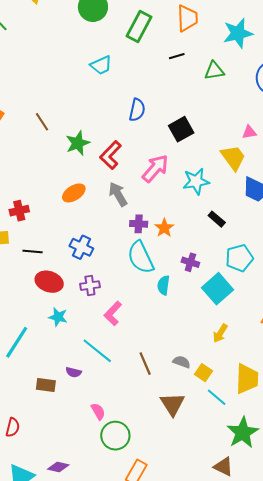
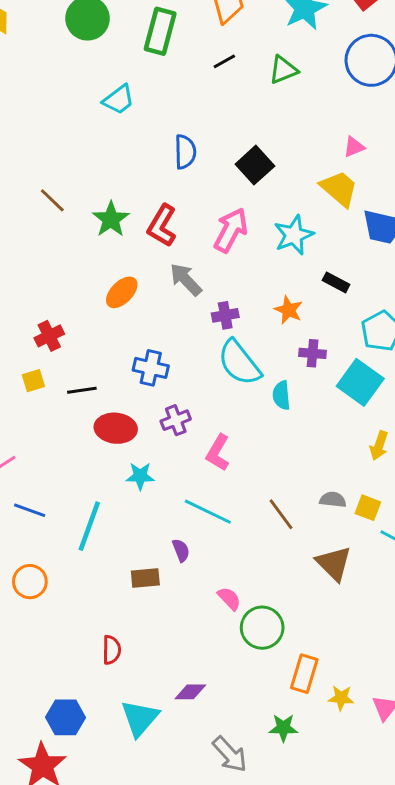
orange star: (164, 228) -> (288, 310), moved
purple semicircle: (74, 372) -> (181, 550), turned -112

